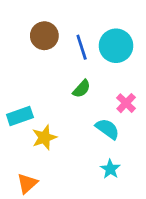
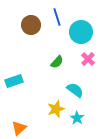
blue line: (82, 47) -> (57, 17), moved
pink cross: (126, 103) -> (88, 59), moved
yellow star: (44, 137) -> (56, 109), moved

